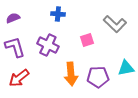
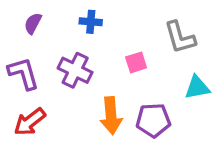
purple semicircle: (13, 18) -> (33, 23), moved, turned -40
gray L-shape: (115, 24) -> (180, 37), turned 30
cyan triangle: (126, 68) -> (197, 87), moved

